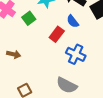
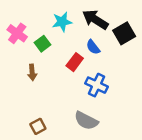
brown arrow: (14, 54) -> (32, 72), moved, turned 72

